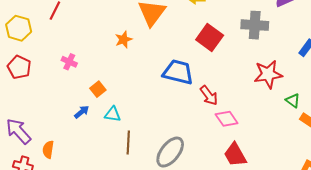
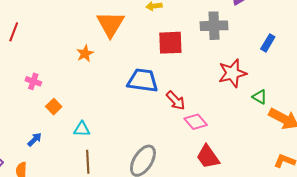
red square: (210, 37) -> (170, 43), turned -32
orange square: (98, 89) -> (54, 107), moved
blue arrow: (82, 112) -> (35, 139), moved
brown line: (128, 143) -> (88, 162), moved

